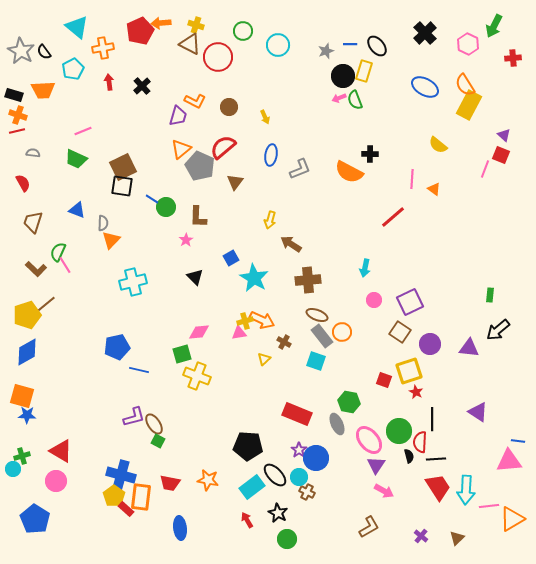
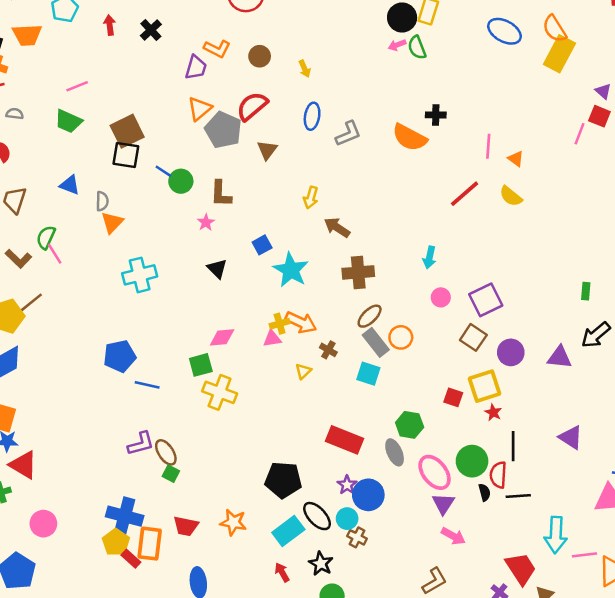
yellow semicircle: (438, 145) -> (511, 196), moved
brown ellipse: (317, 315) -> (370, 316), turned -65
red triangle: (61, 451) -> (23, 465), moved
red trapezoid: (438, 487) -> (521, 569), moved

